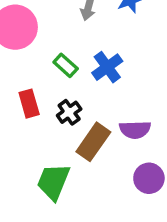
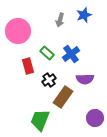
red rectangle: (29, 104) -> (28, 66), moved
purple semicircle: (135, 130) -> (85, 79), moved

